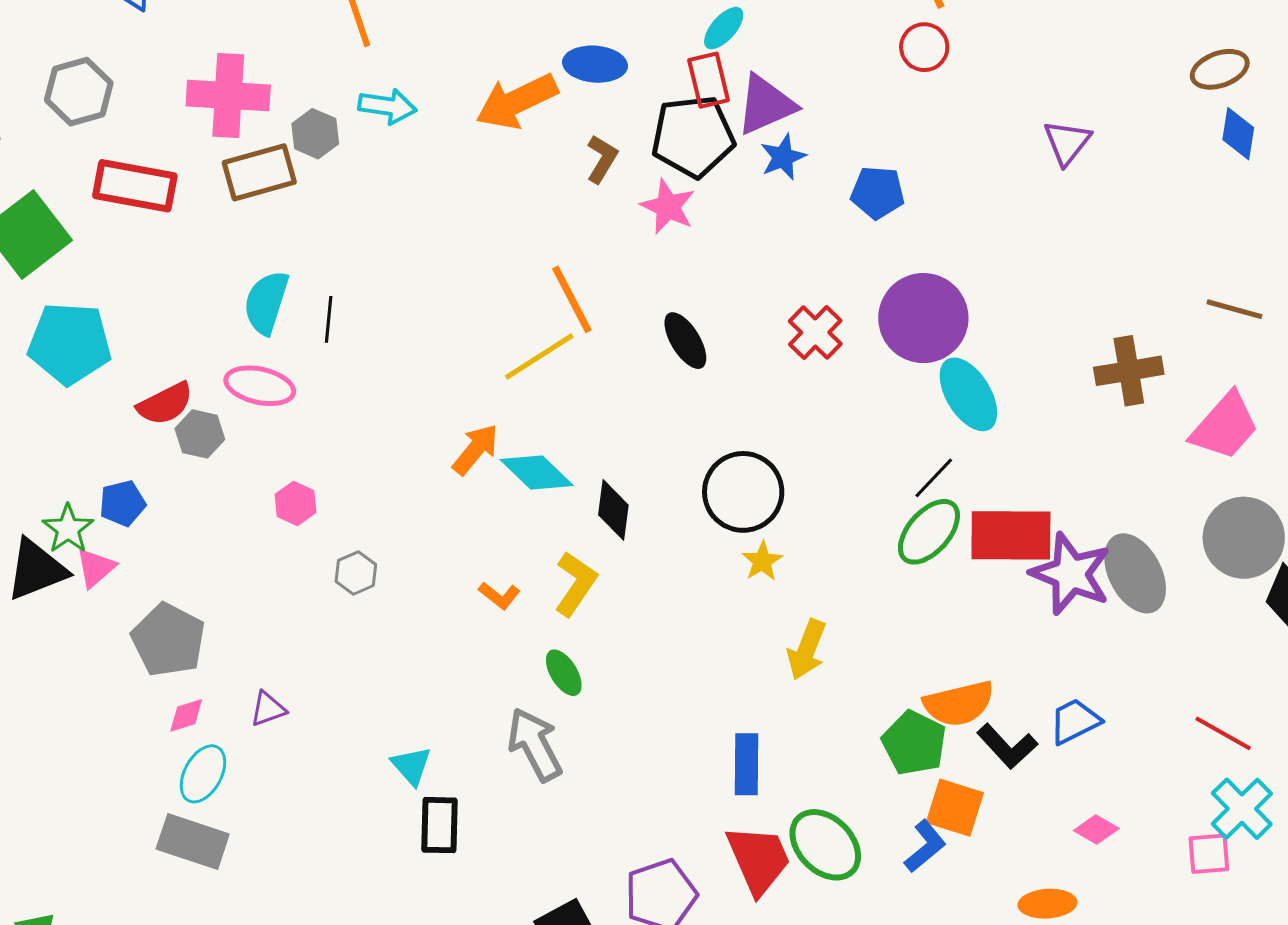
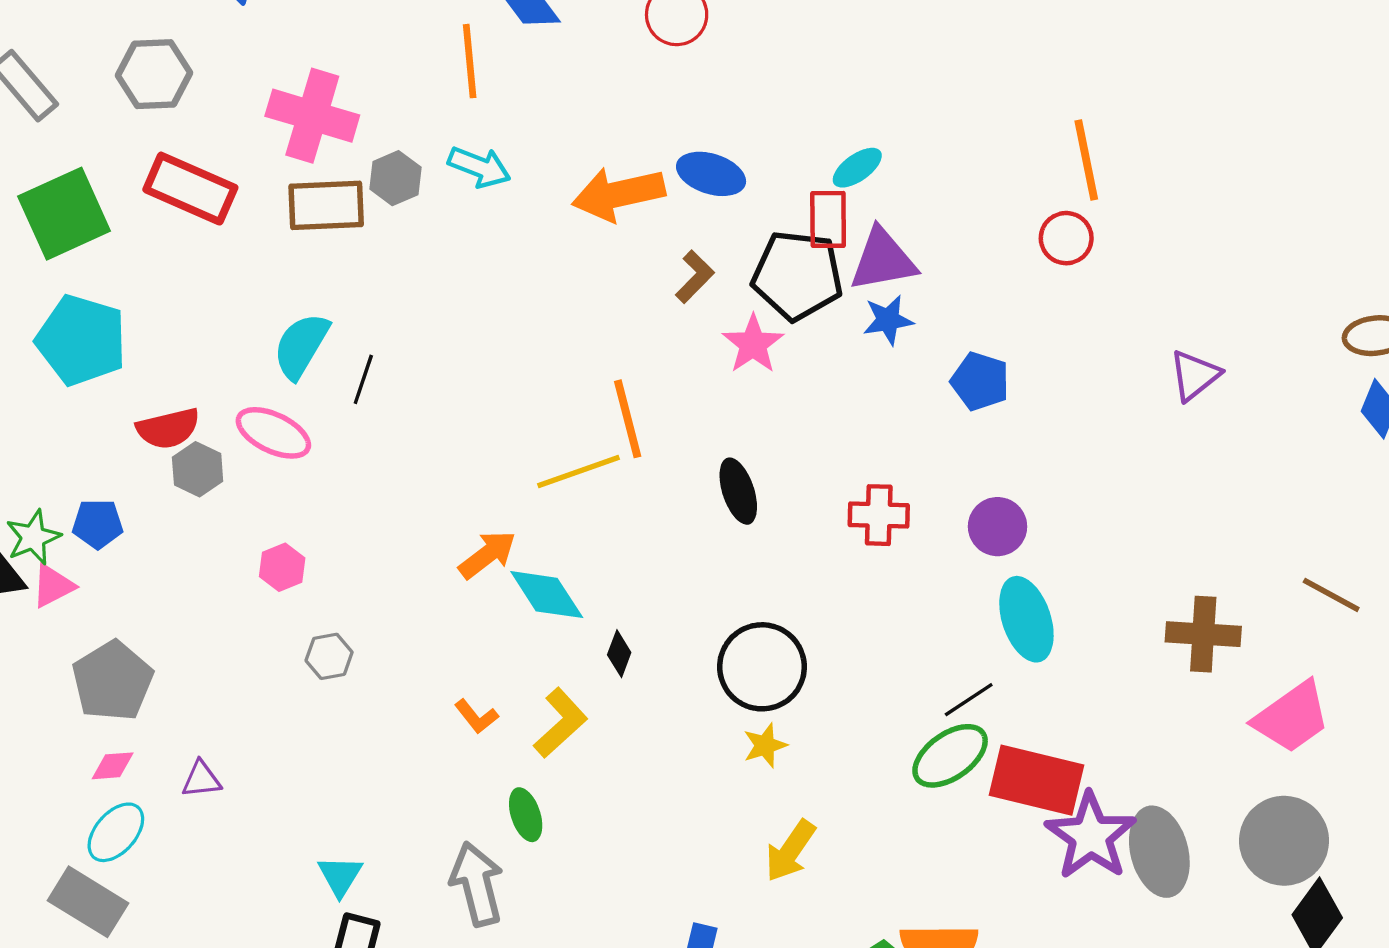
purple circle: (923, 318) -> (998, 527), size x0.6
red cross: (815, 333) -> (879, 515), turned 34
black diamond: (613, 510) -> (619, 654), size x0.7

